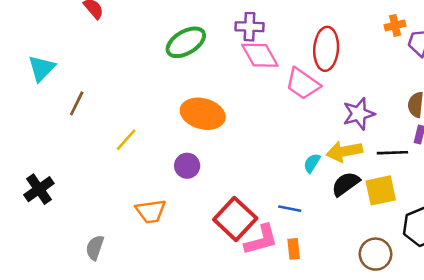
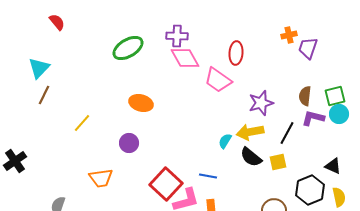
red ellipse: (326, 49) -> (236, 53), size x0.7
cyan triangle: (42, 68) -> (39, 68), moved
orange ellipse: (203, 114) -> (141, 103), size x0.7
black line: (392, 153) -> (287, 133), turned -60
black semicircle: (346, 184) -> (251, 157), turned -105
yellow square: (381, 190) -> (278, 162), size x0.7

